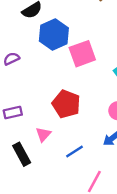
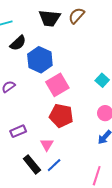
pink square: (82, 54) -> (57, 85), moved
blue line: (74, 151) -> (54, 165), moved

